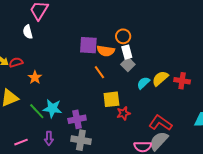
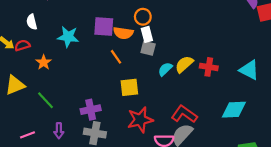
white semicircle: (28, 32) -> (32, 22), moved
gray square: (128, 64) -> (148, 48), turned -32
cyan star: (52, 108) -> (68, 37), moved
red star: (123, 113) -> (140, 120), moved, size x1.6

